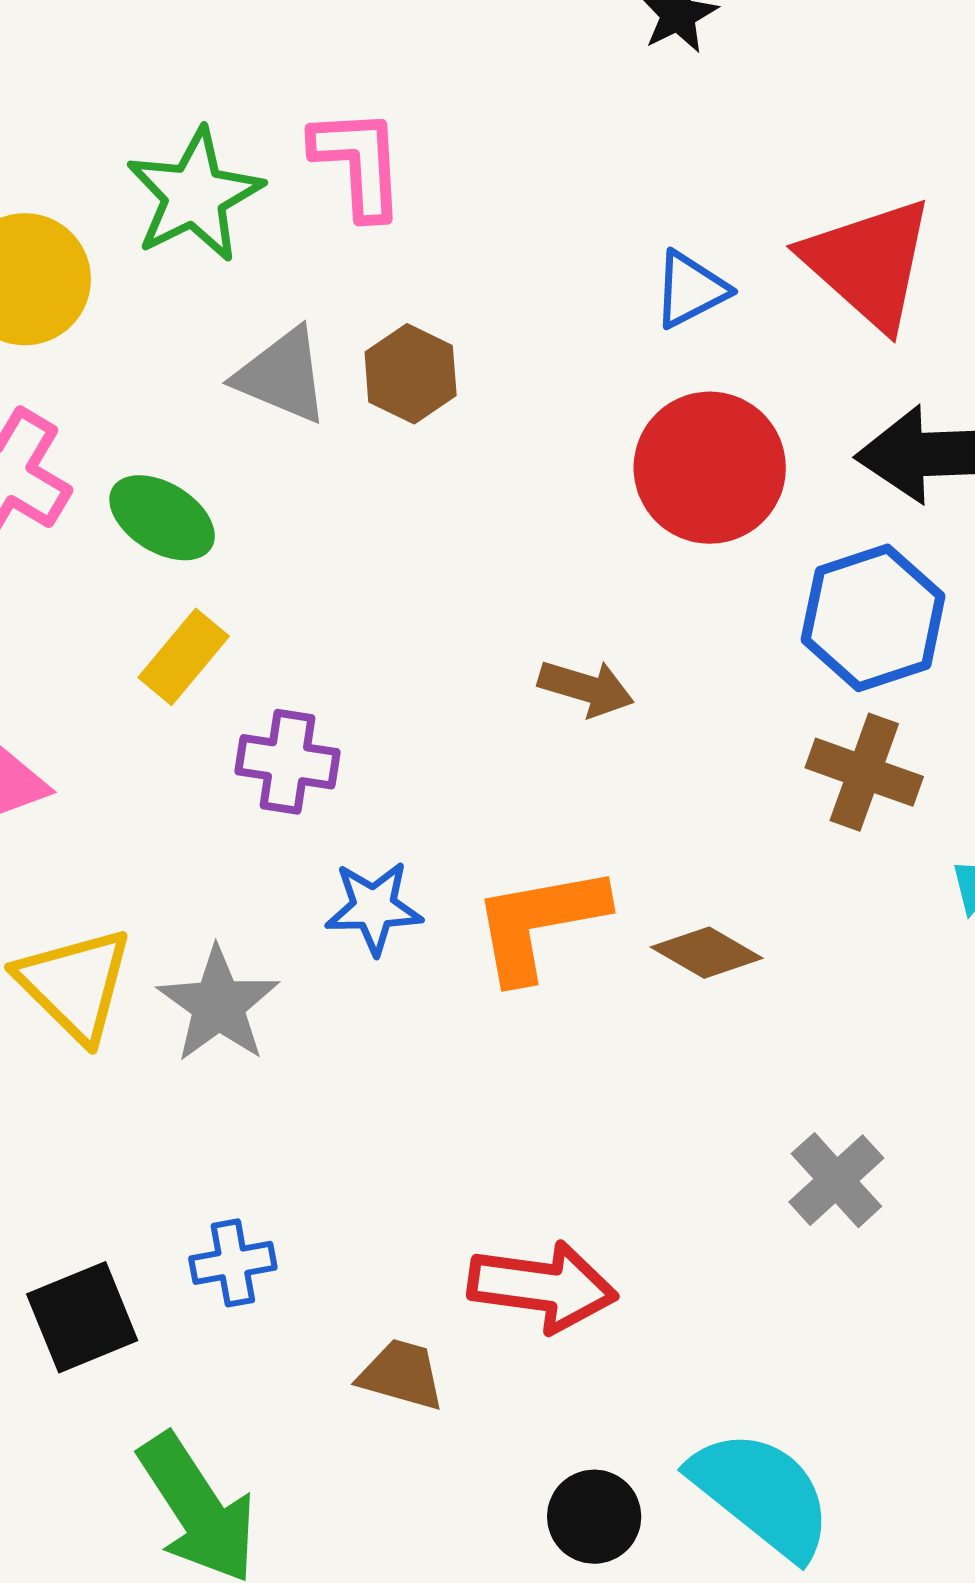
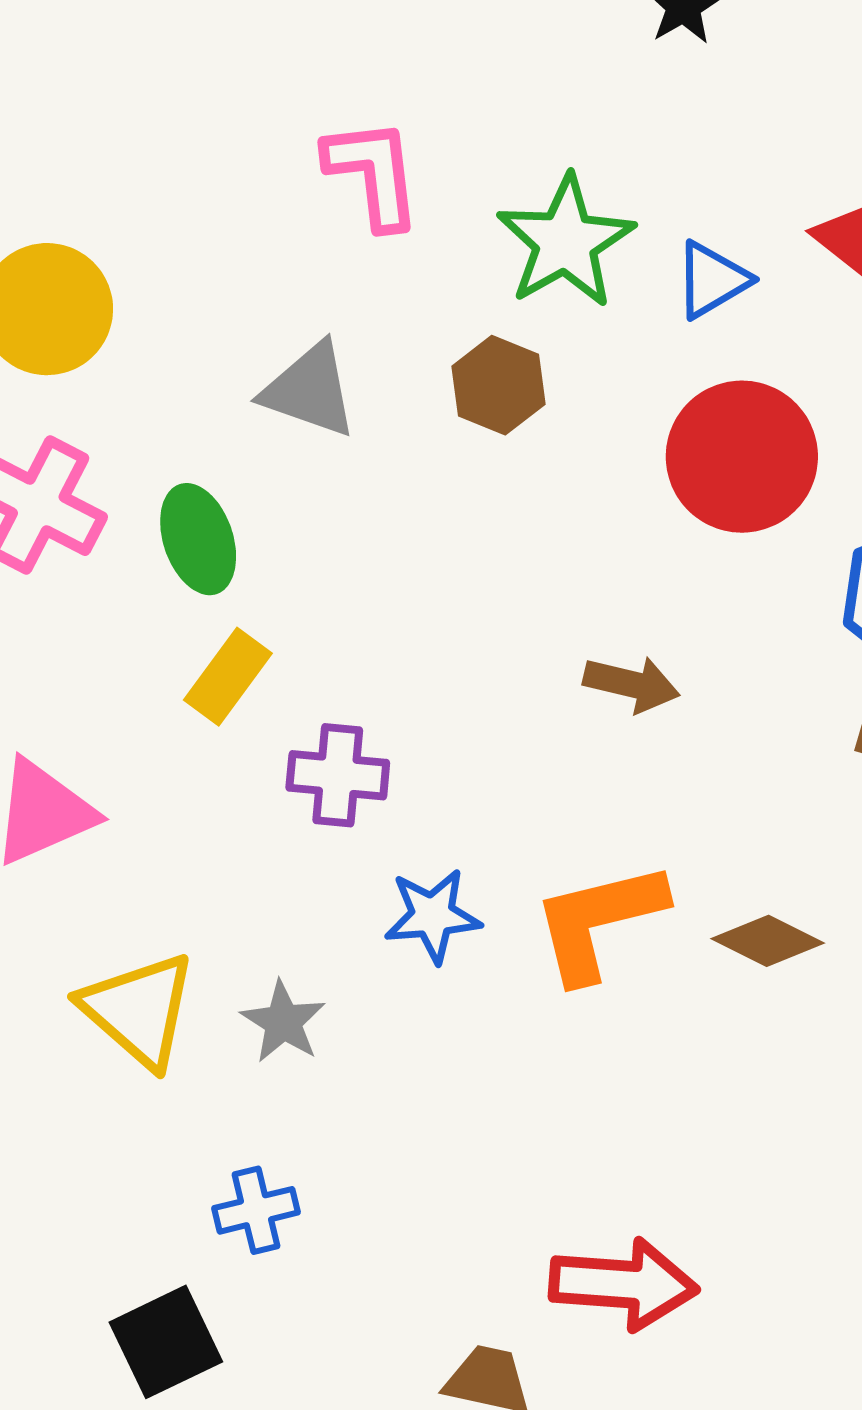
green star: (195, 195) -> (565, 242), moved
brown hexagon: (411, 374) -> (499, 385), moved
green ellipse: (162, 518) -> (198, 539), turned 43
gray star: (218, 1005) -> (283, 1022), size x0.7
blue cross: (233, 1263) -> (256, 1210), moved

